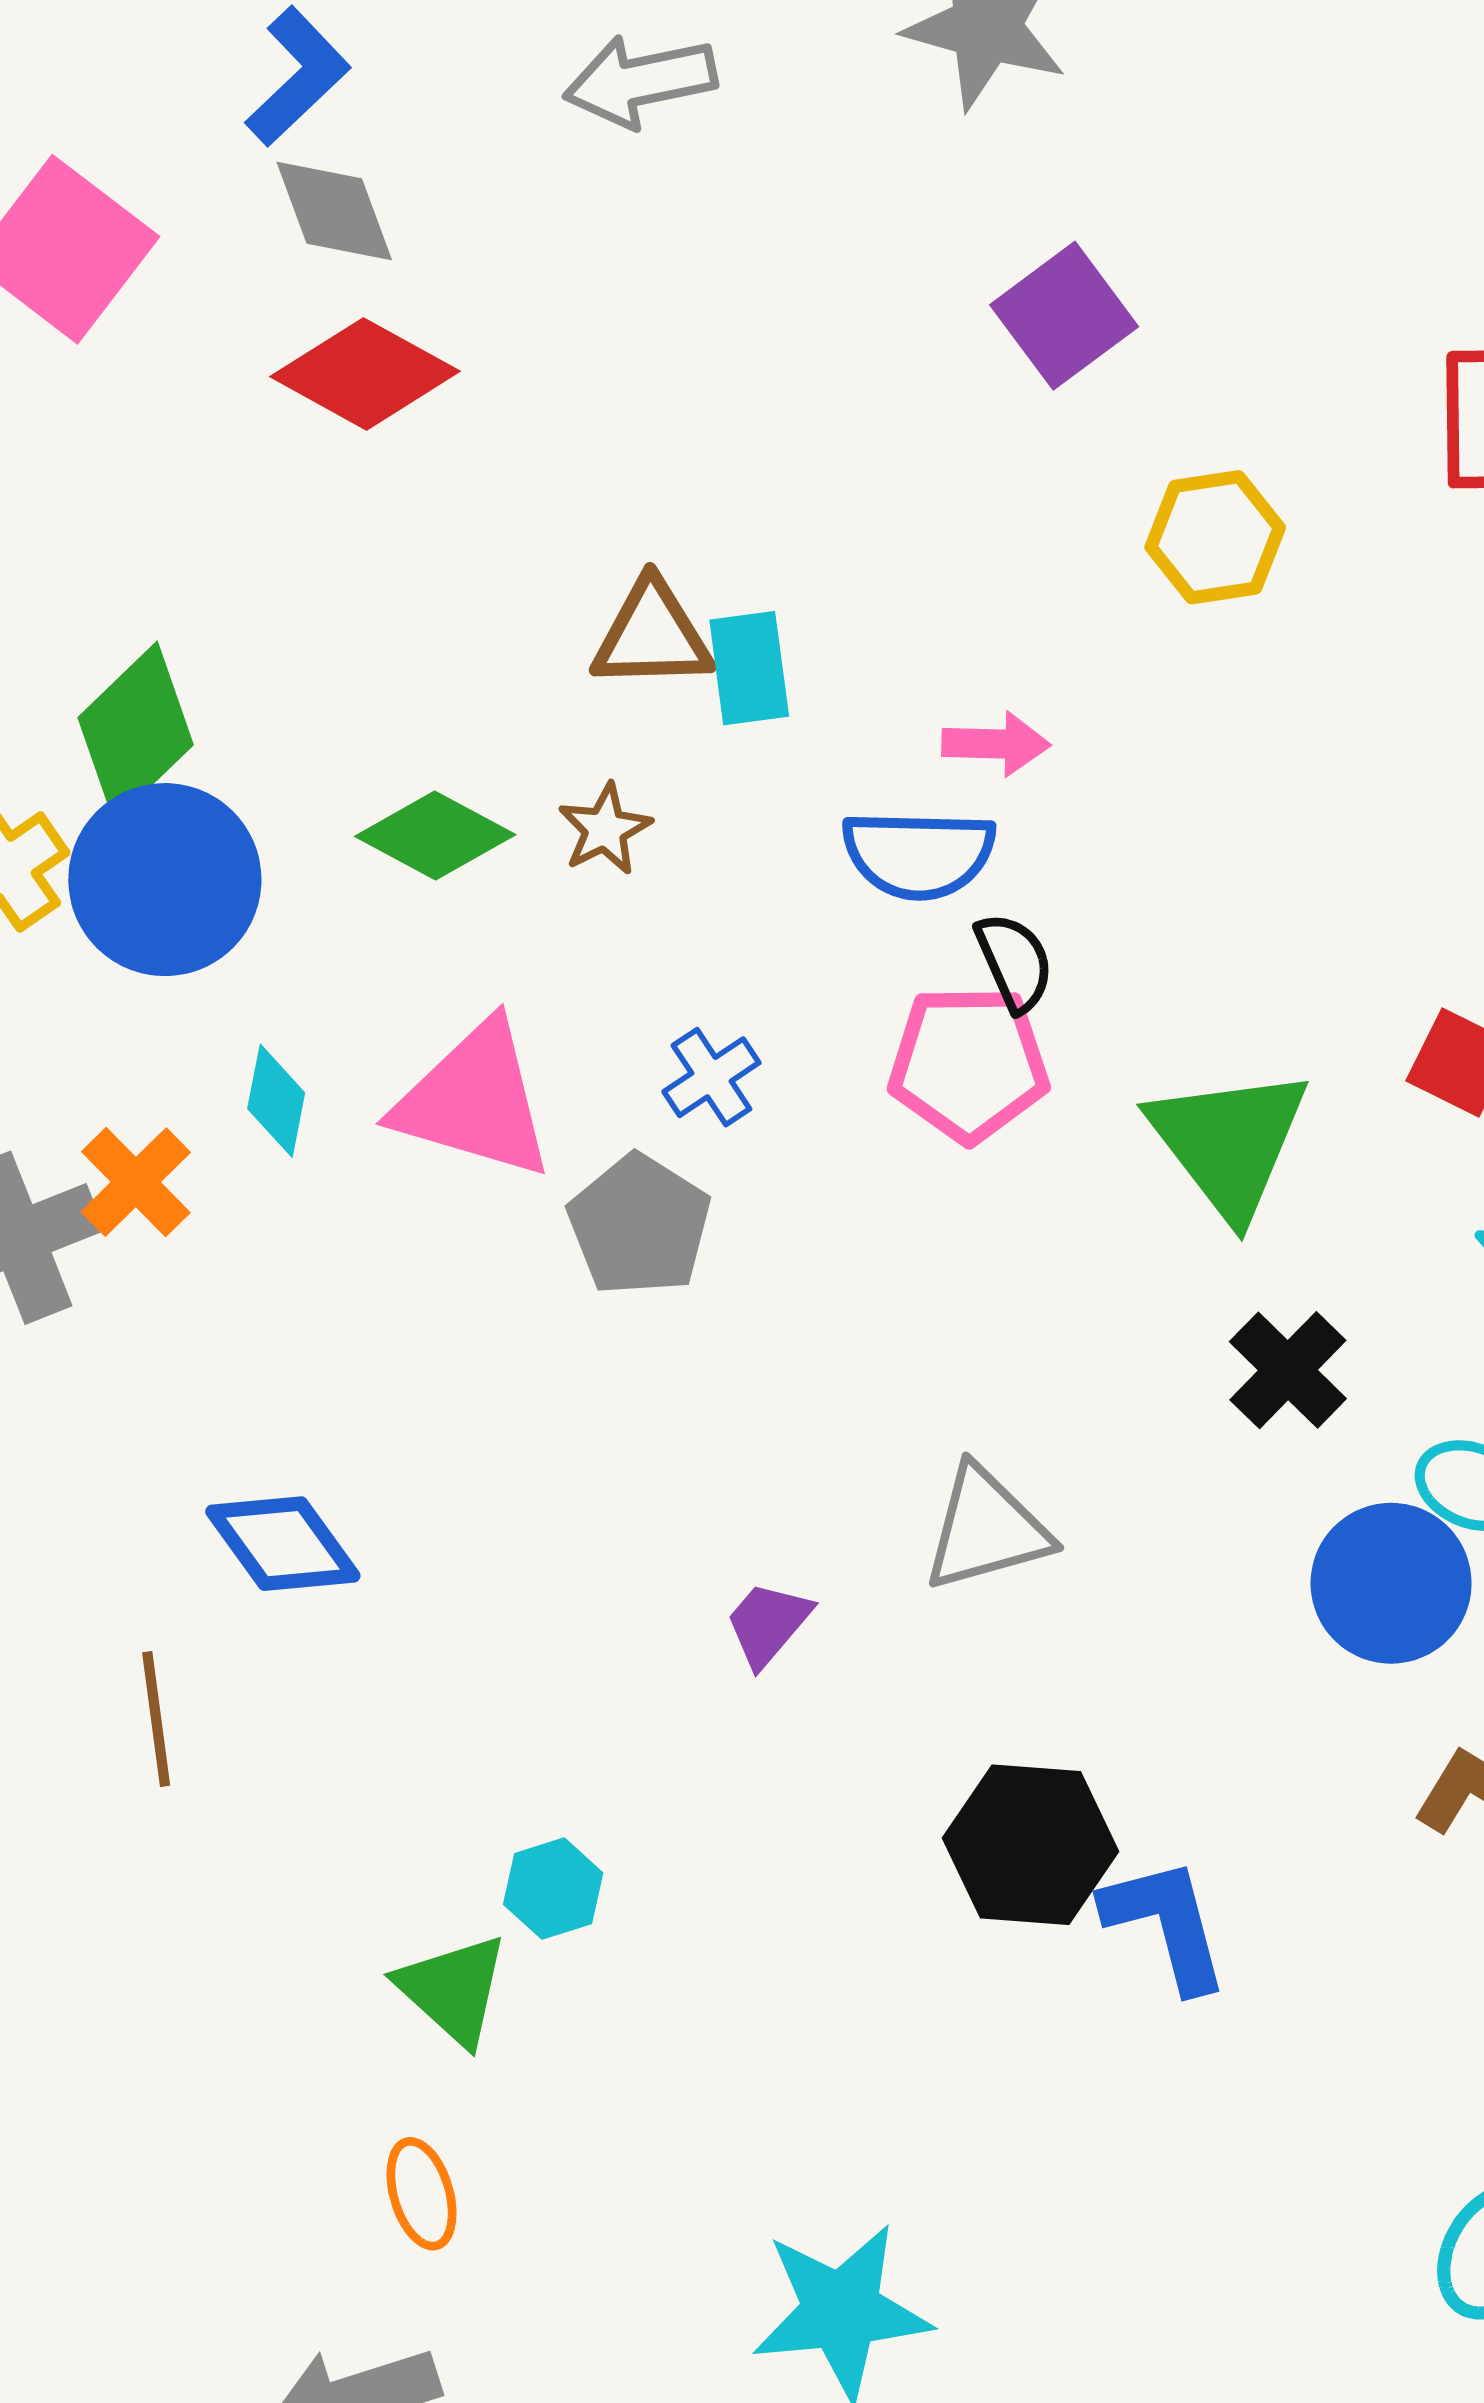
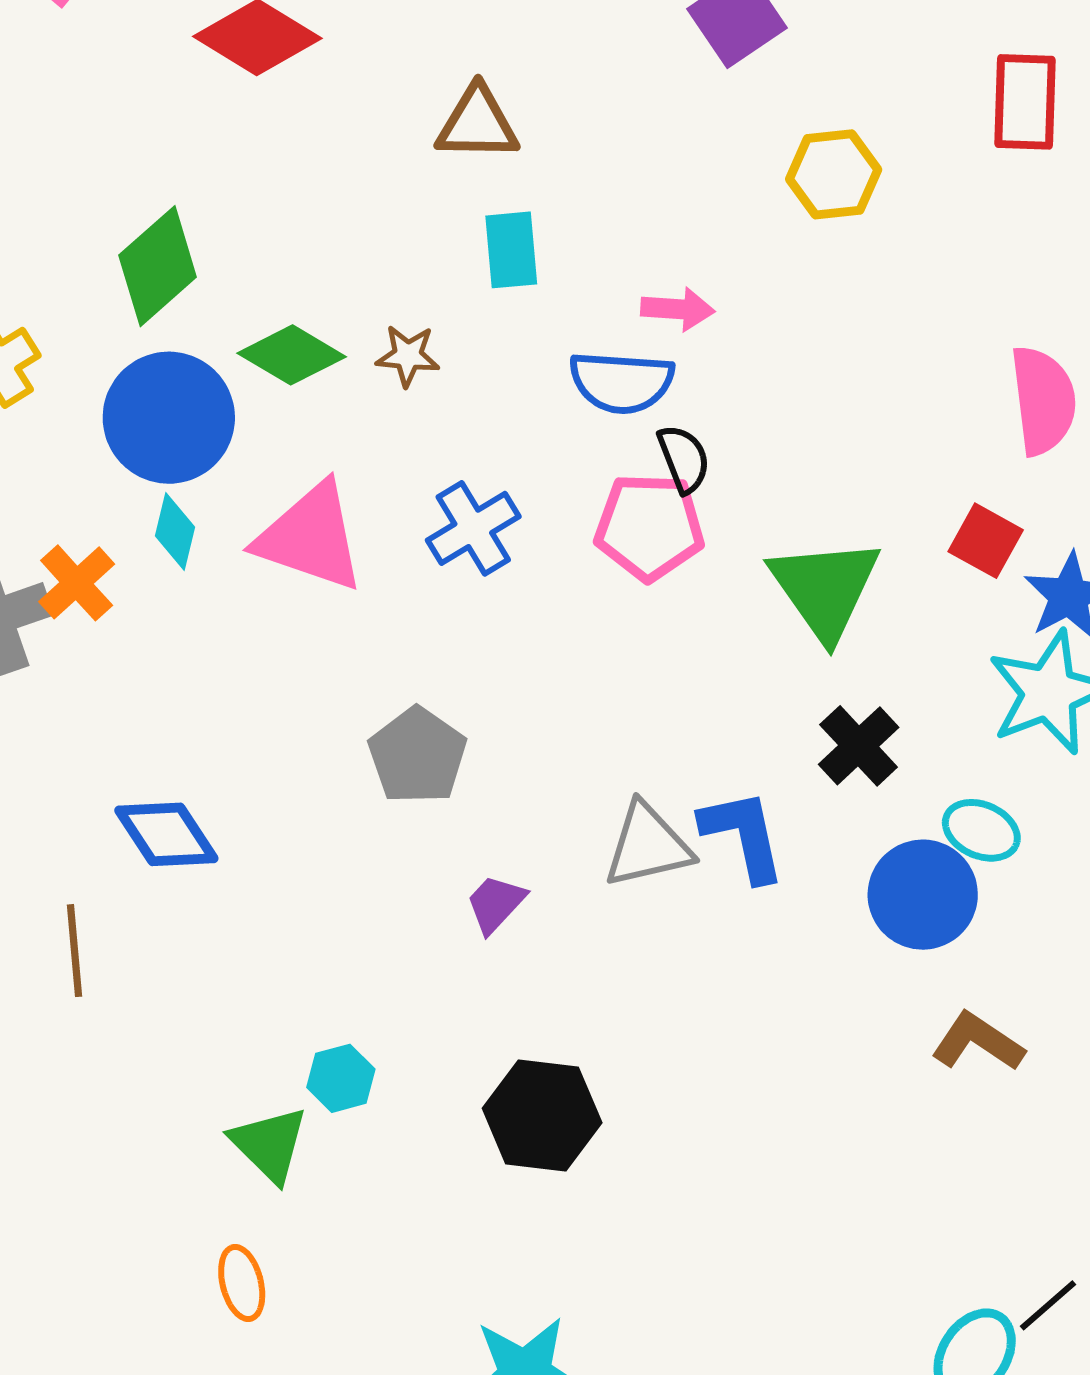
brown triangle: (652, 635) -> (477, 124), moved
green diamond: (136, 731) -> (158, 266), moved
brown star: (605, 829) -> (408, 356), turned 30
blue circle: (165, 880) -> (169, 418), moved
blue cross: (711, 1077) -> (473, 528), size x1.4
gray pentagon: (639, 1225) -> (417, 756), moved
black hexagon: (1030, 1845) -> (542, 1116), moved
blue L-shape: (1166, 1924) -> (743, 835), moved

